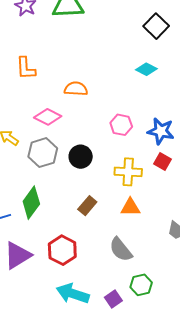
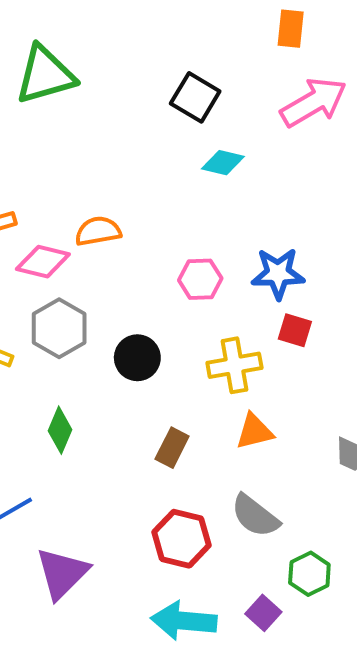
black square: (156, 26) -> (195, 97), moved
pink diamond: (48, 117) -> (43, 262), moved
gray hexagon: (43, 153) -> (59, 328), moved
green diamond: (31, 203) -> (60, 430), moved, size x0.7
red hexagon: (62, 250) -> (181, 539), moved

